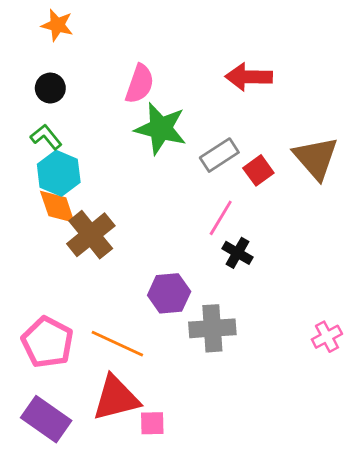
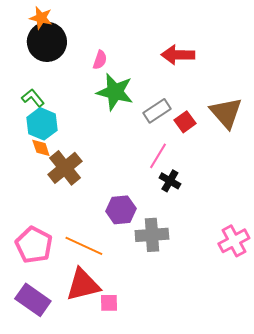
pink semicircle: (140, 84) -> (100, 60), size x0.7
black circle: (50, 88) -> (47, 42), moved, size x1.8
orange diamond: (57, 207) -> (41, 148), size x0.7
pink cross: (327, 337) -> (234, 241), size x1.4

